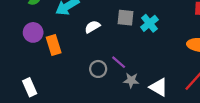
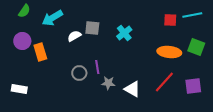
gray square: (126, 18) -> (92, 28), moved
purple line: (119, 62) -> (97, 67), turned 40
white rectangle: (30, 87) -> (19, 89), turned -56

